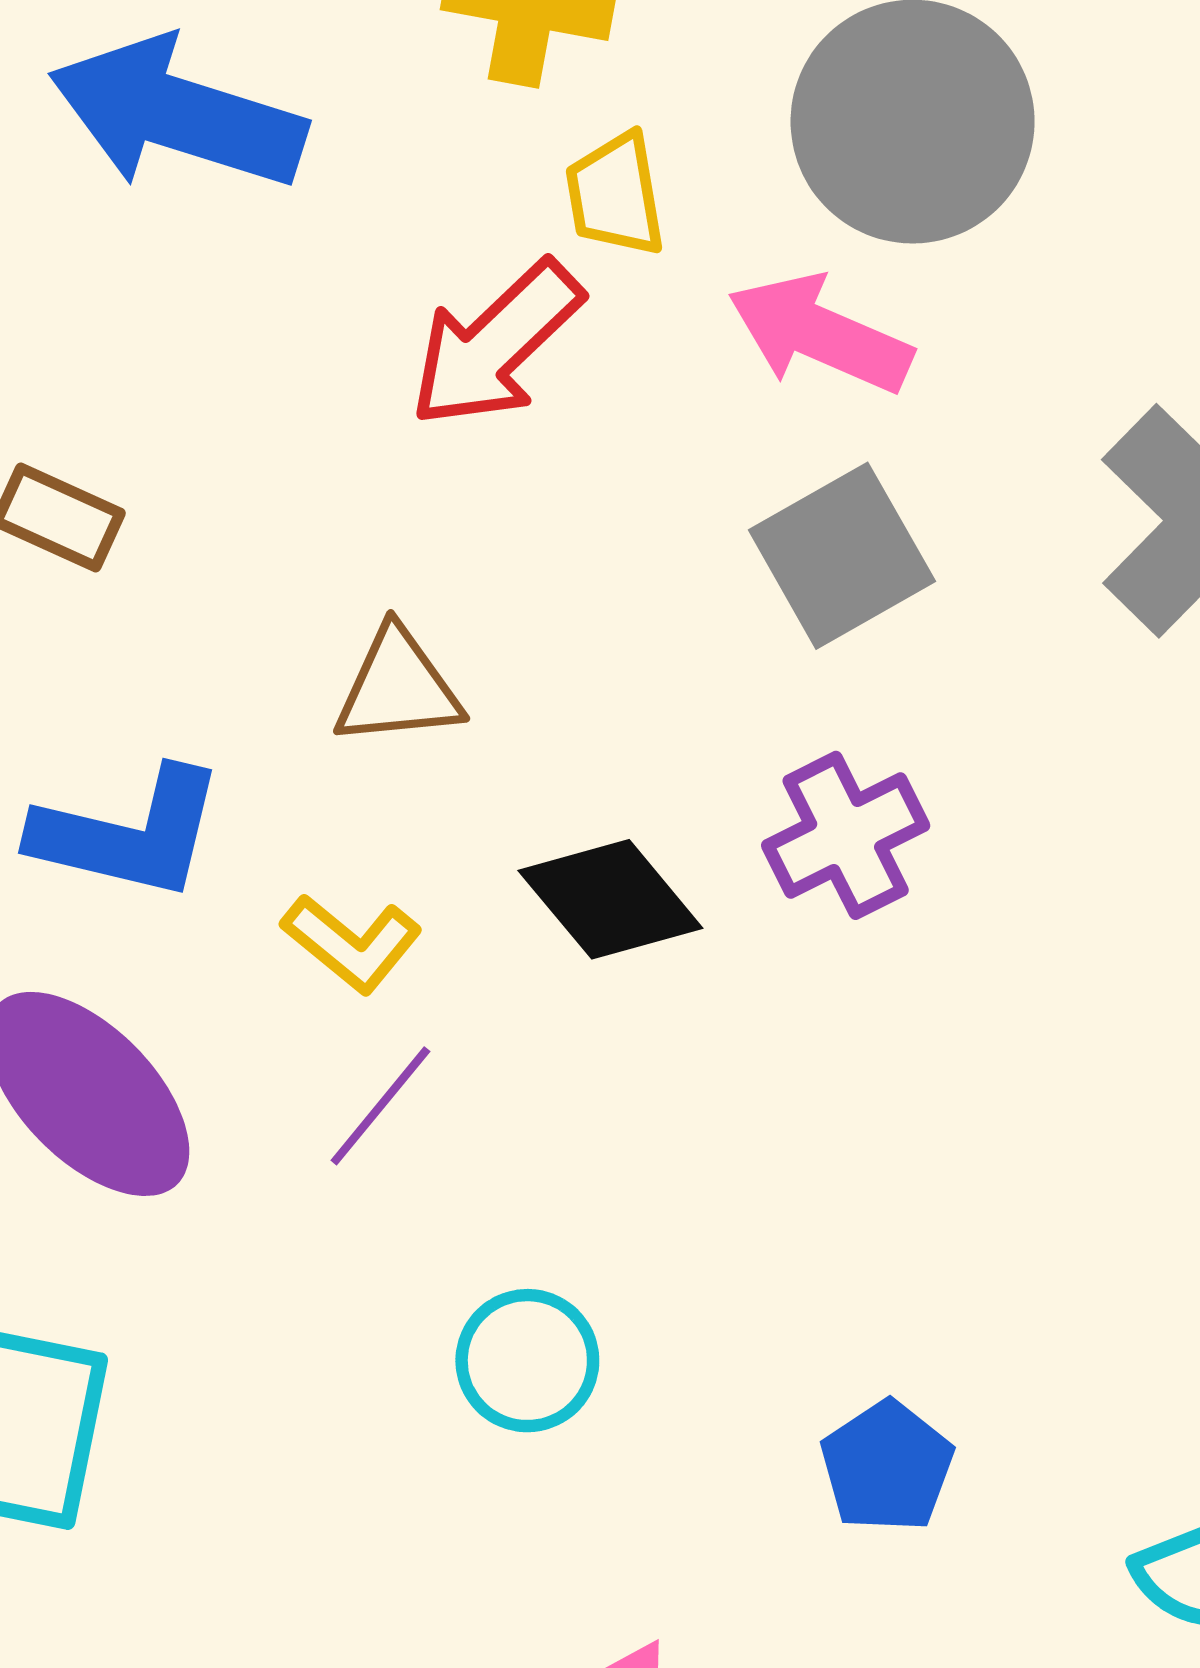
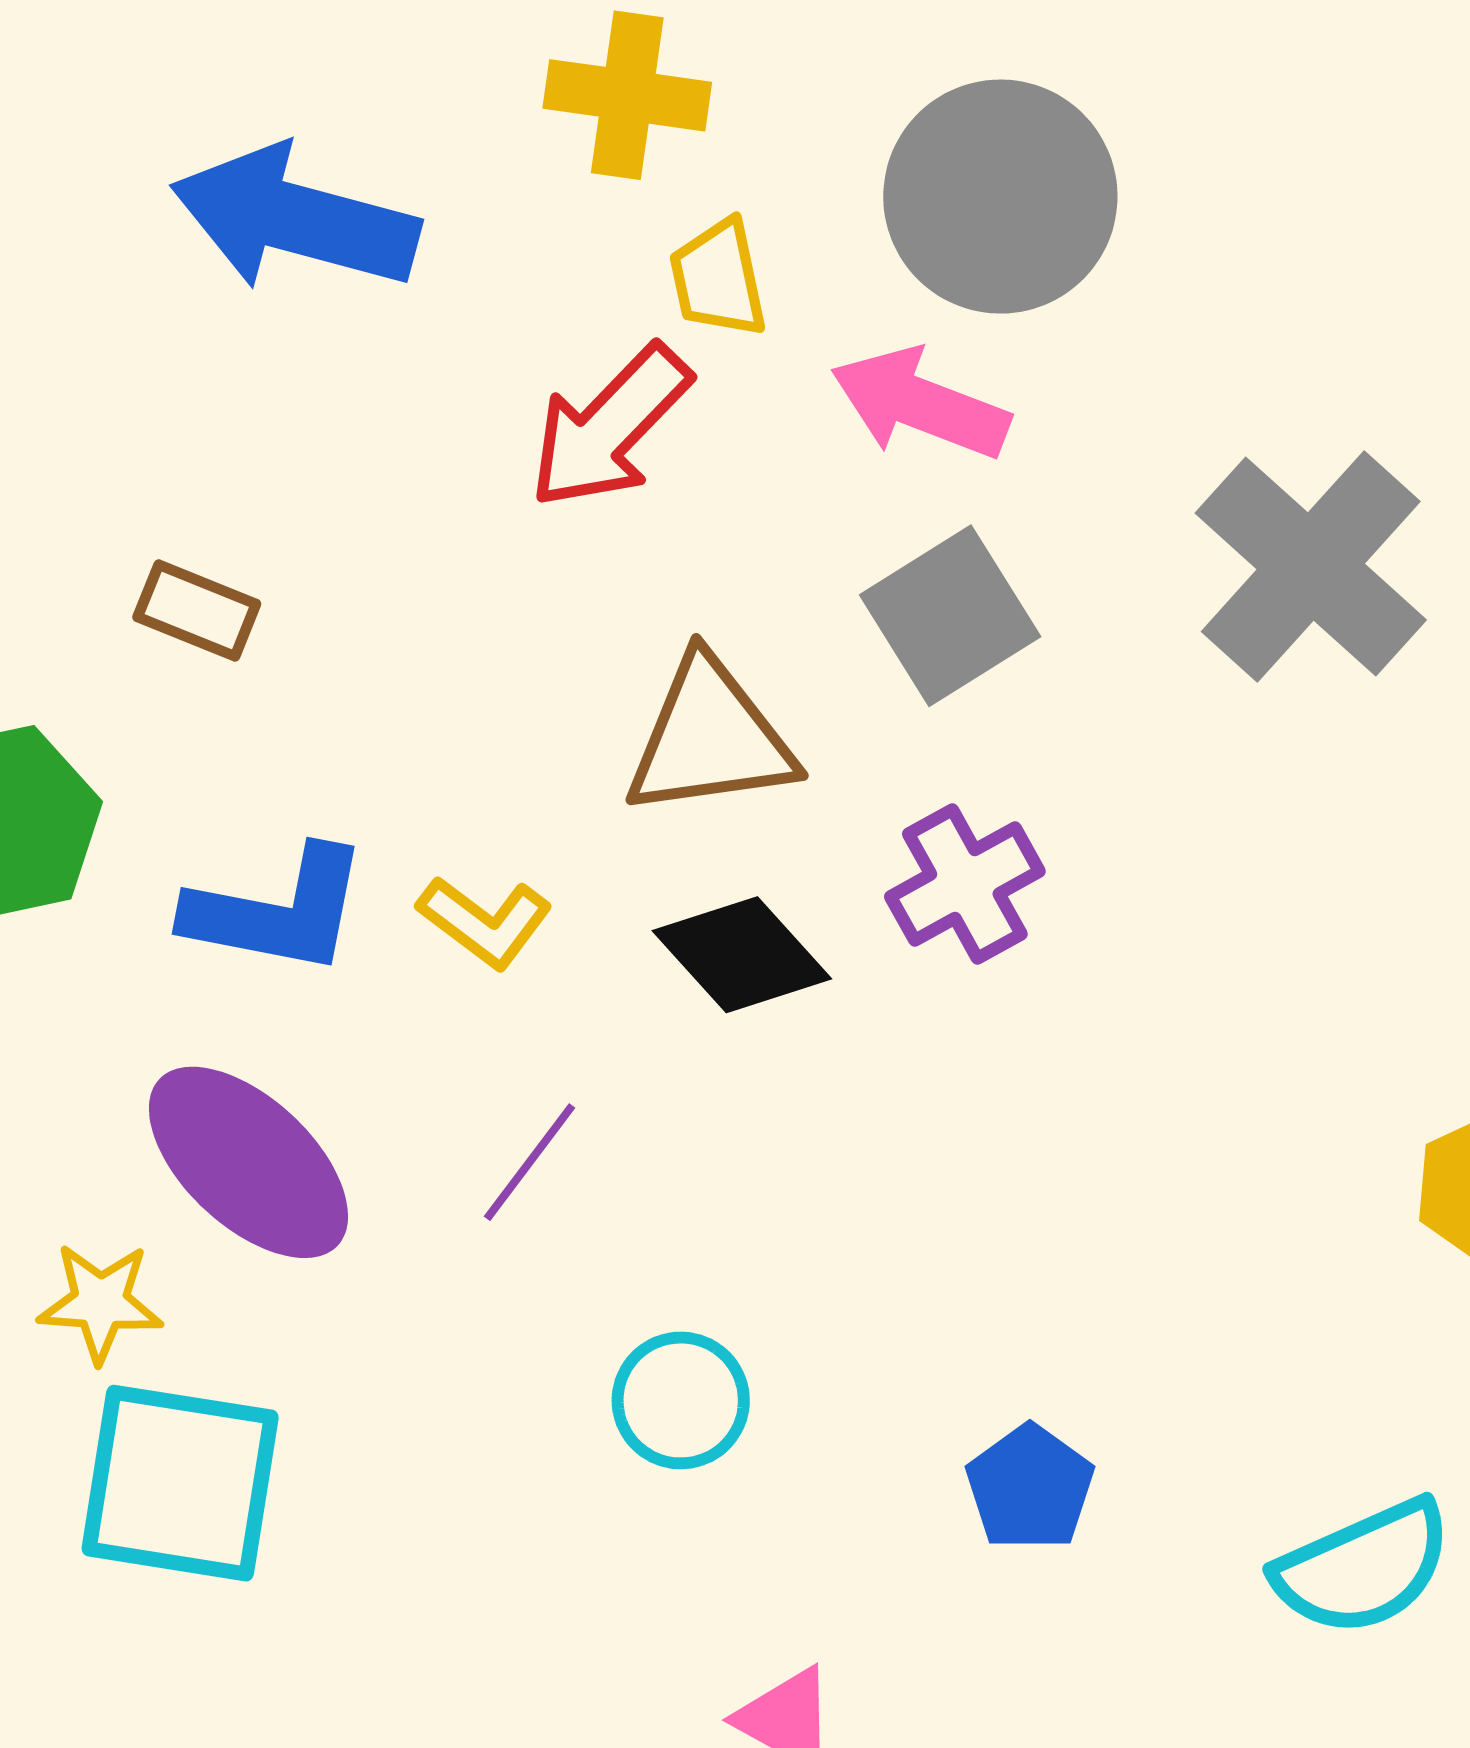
brown triangle: (398, 688) -> (710, 738), moved, size x1.4
yellow L-shape: (352, 943) -> (485, 922), moved

